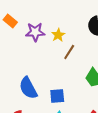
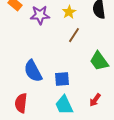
yellow star: (58, 35) -> (69, 12), moved

